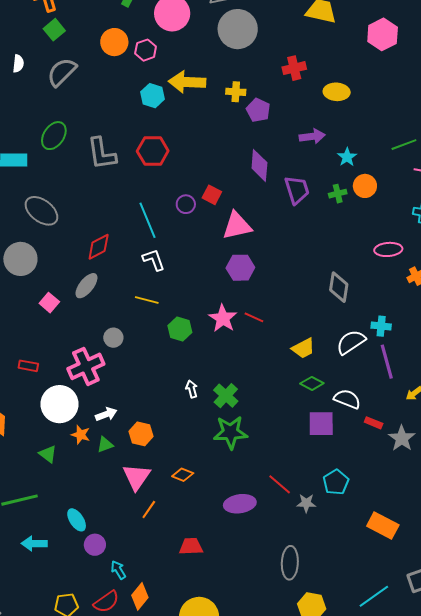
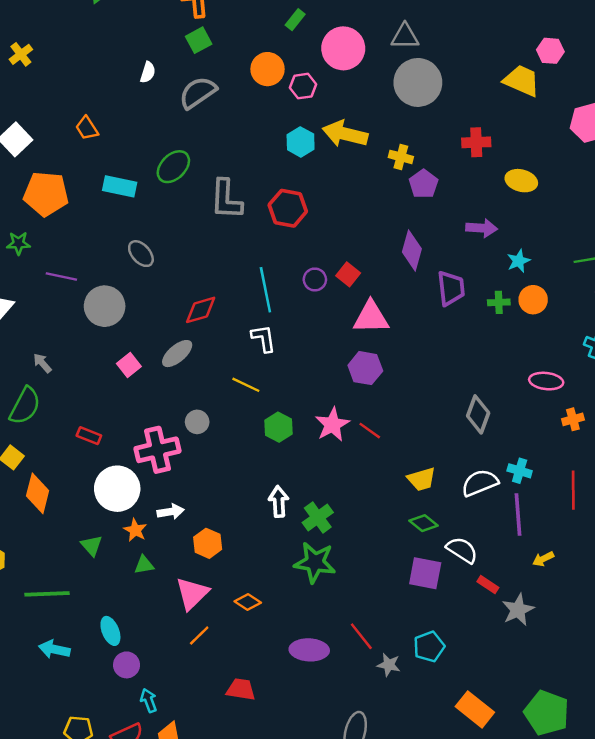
gray ellipse: (41, 211) -> (141, 254), size x0.7
white arrow: (192, 389) -> (279, 502), size x1.4
green triangle: (105, 445) -> (144, 565), moved

